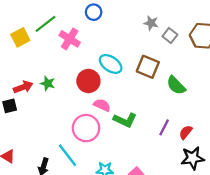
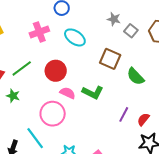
green line: (45, 24) -> (22, 68), moved
pink cross: (70, 39) -> (39, 32), turned 36
cyan ellipse: (111, 64) -> (75, 37), moved
green star: (48, 83) -> (13, 96), moved
green L-shape: (125, 120) -> (93, 92), moved

